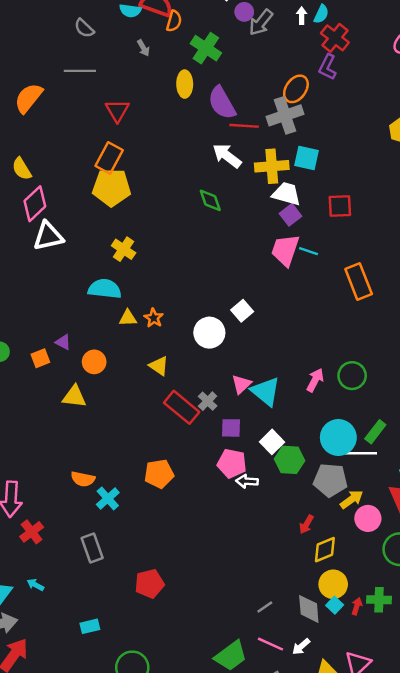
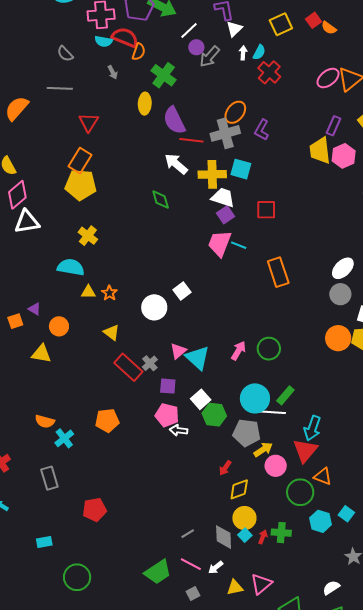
purple L-shape: (328, 67) -> (262, 130), moved

